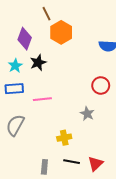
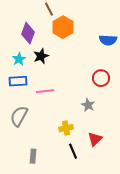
black line: (72, 162) -> (73, 151), turned 56
red triangle: (96, 164) -> (95, 139), moved
gray rectangle: (44, 167) -> (33, 156), moved

